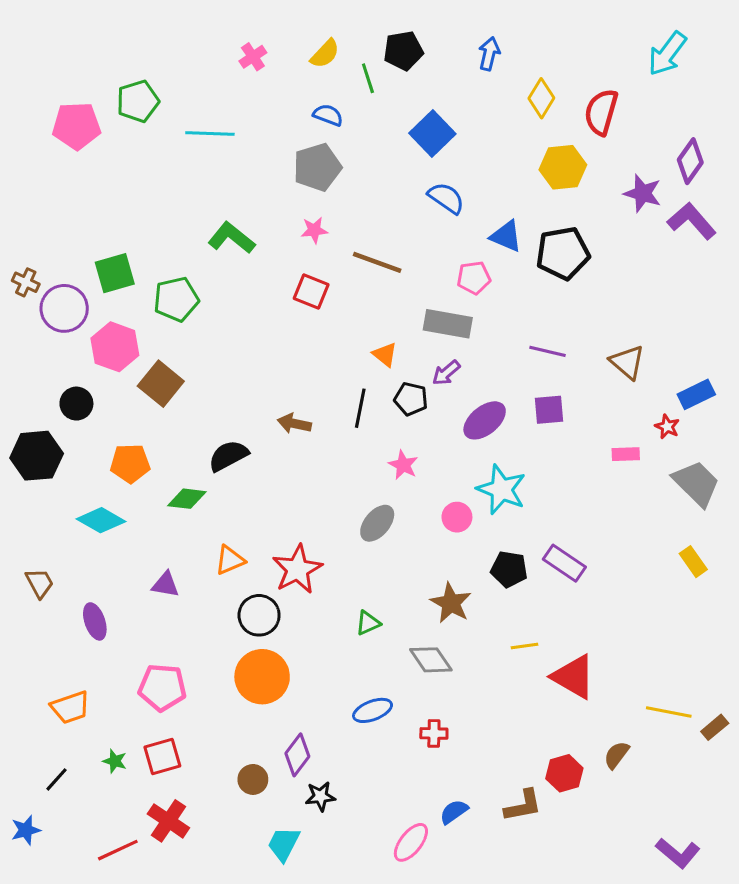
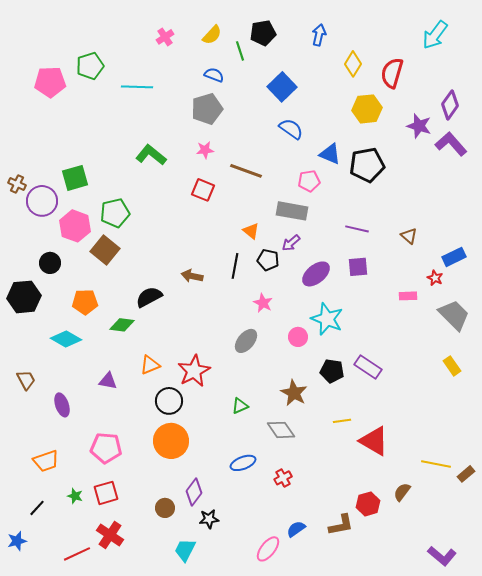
green pentagon: (176, 299) -> (115, 213), moved
brown triangle: (627, 362) -> (409, 236), size x0.7
red cross: (434, 733) -> (283, 478), turned -30

